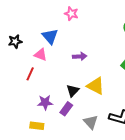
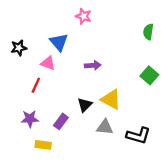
purple star: (45, 102) -> (30, 119), moved
purple rectangle: (66, 109) -> (61, 121), moved
gray triangle: (91, 122) -> (105, 127), moved, turned -42

